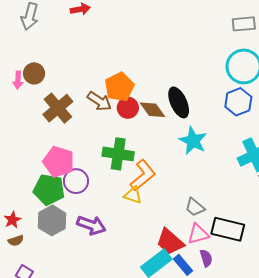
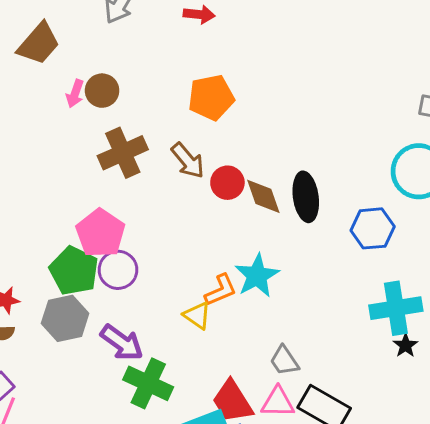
orange pentagon: (119, 87) -> (211, 97), moved
blue hexagon: (238, 102) -> (373, 228), moved
cyan star: (193, 141) -> (257, 276), moved
green cross: (118, 154) -> (148, 383), moved
orange L-shape: (143, 175) -> (221, 290), size x0.7

